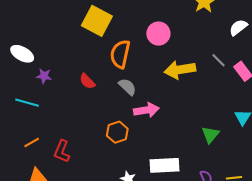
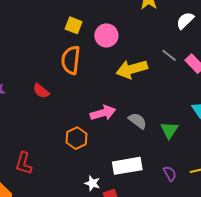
yellow square: (97, 21) -> (74, 25), moved, size x0.6
gray semicircle: (127, 87) -> (138, 121), moved

